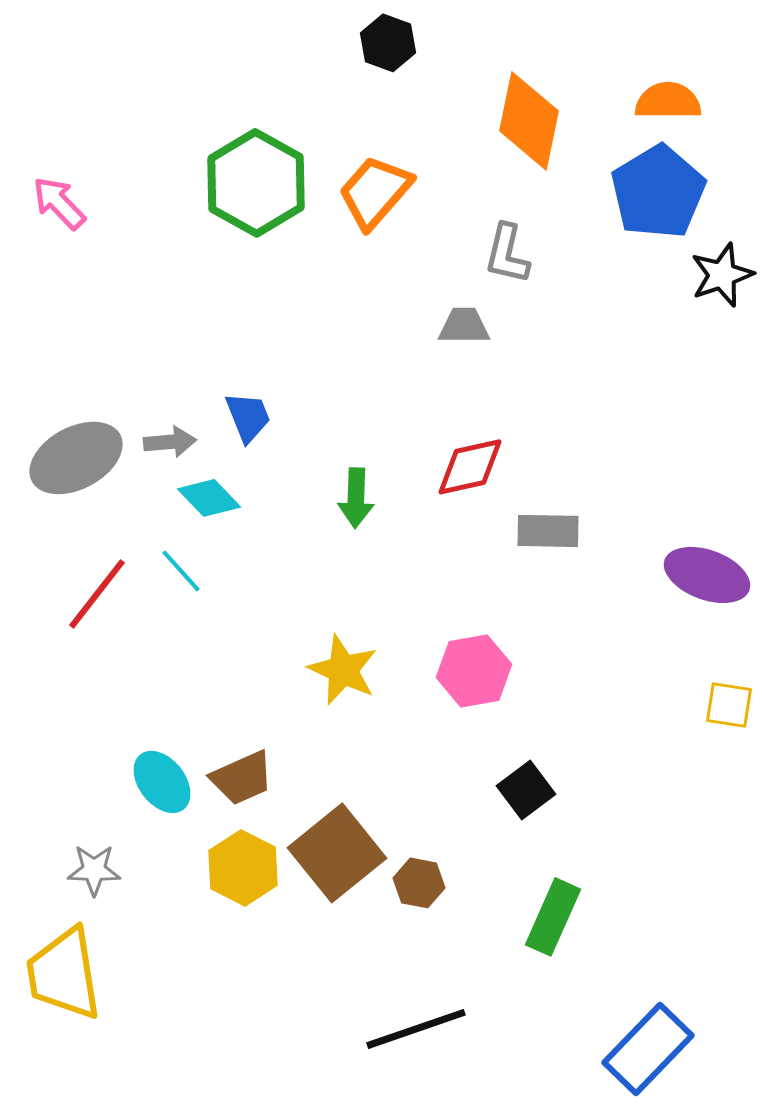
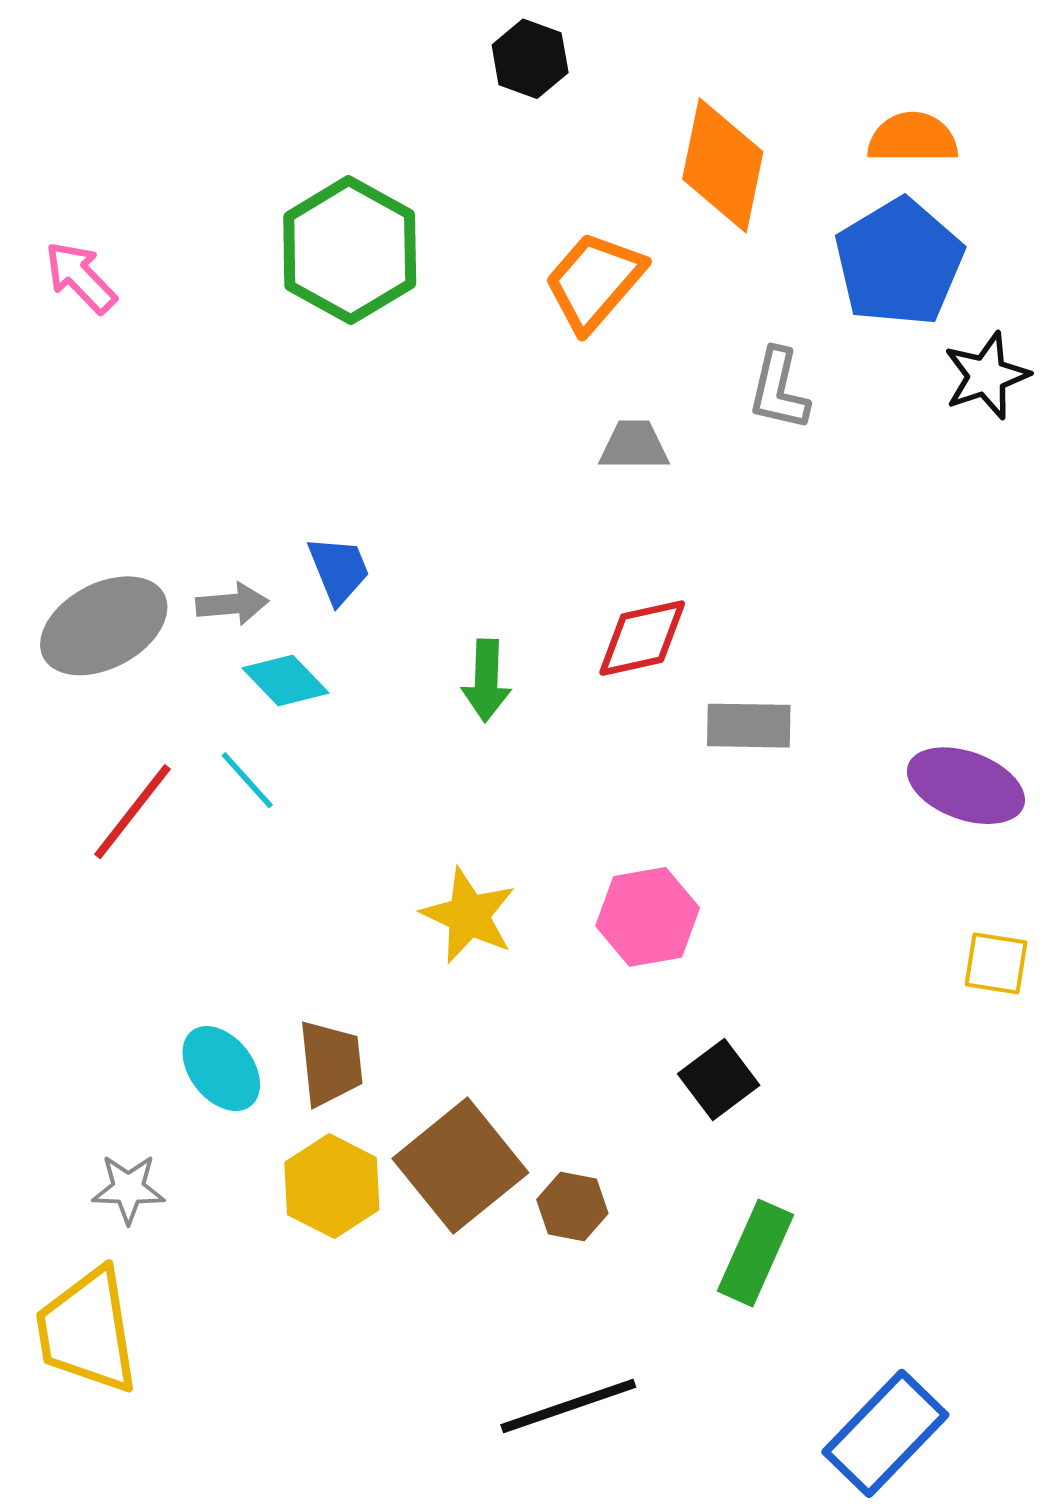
orange trapezoid: (375, 192) -> (594, 281), moved
gray L-shape: (507, 254) -> (779, 389), moved
brown trapezoid: (242, 778) -> (331, 1063), turned -72

